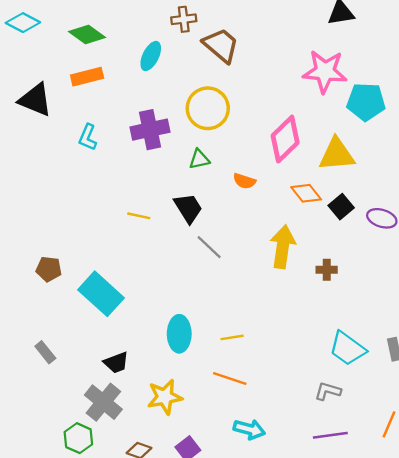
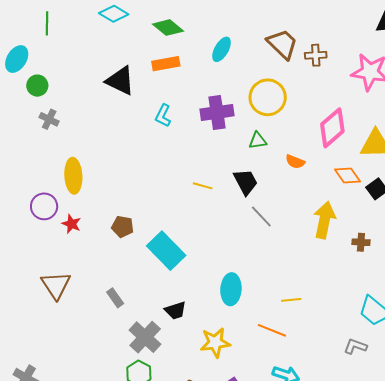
brown cross: (184, 19) -> (316, 55), moved
yellow line: (232, 337) -> (291, 300), moved
gray cross: (103, 402) -> (145, 337), moved

